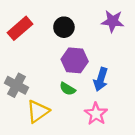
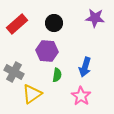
purple hexagon: (75, 60) -> (47, 51), moved
green semicircle: (68, 89) -> (57, 75), turned -112

